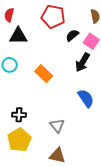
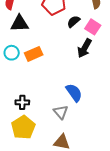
orange rectangle: (44, 74) -> (34, 54), moved, turned -66
blue semicircle: (86, 98) -> (74, 93), moved

